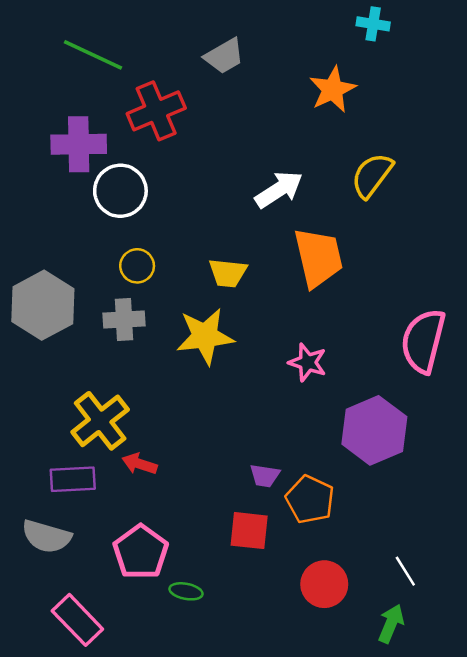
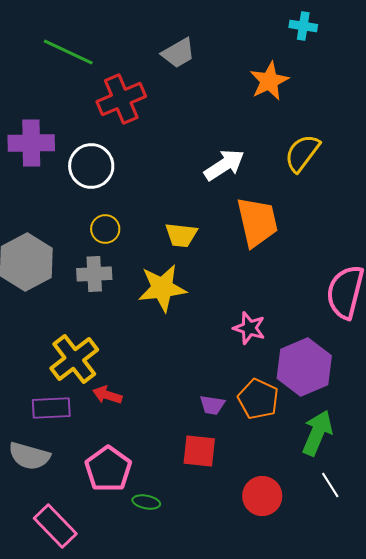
purple cross: (79, 144) -> (31, 143), moved
pink star: (308, 362) -> (249, 328), moved
orange pentagon: (310, 500) -> (258, 399), moved
green arrow: (391, 624) -> (317, 433), moved, size x1.4

